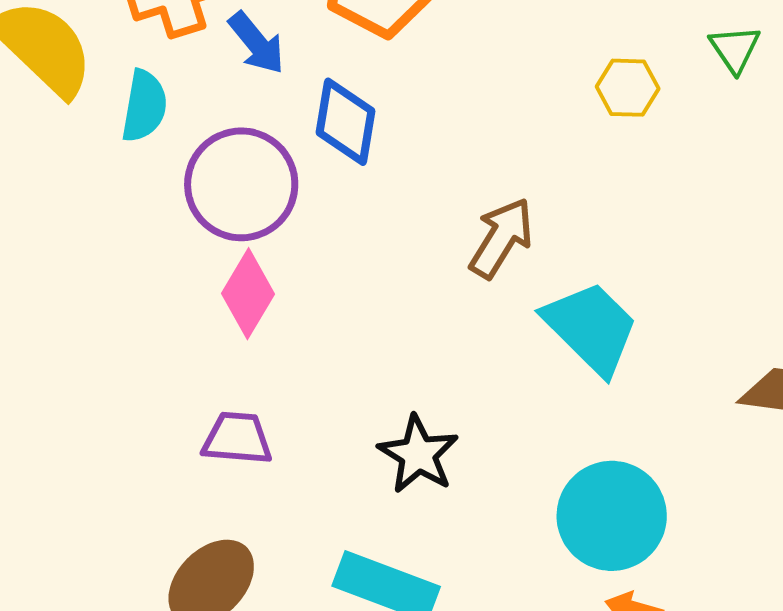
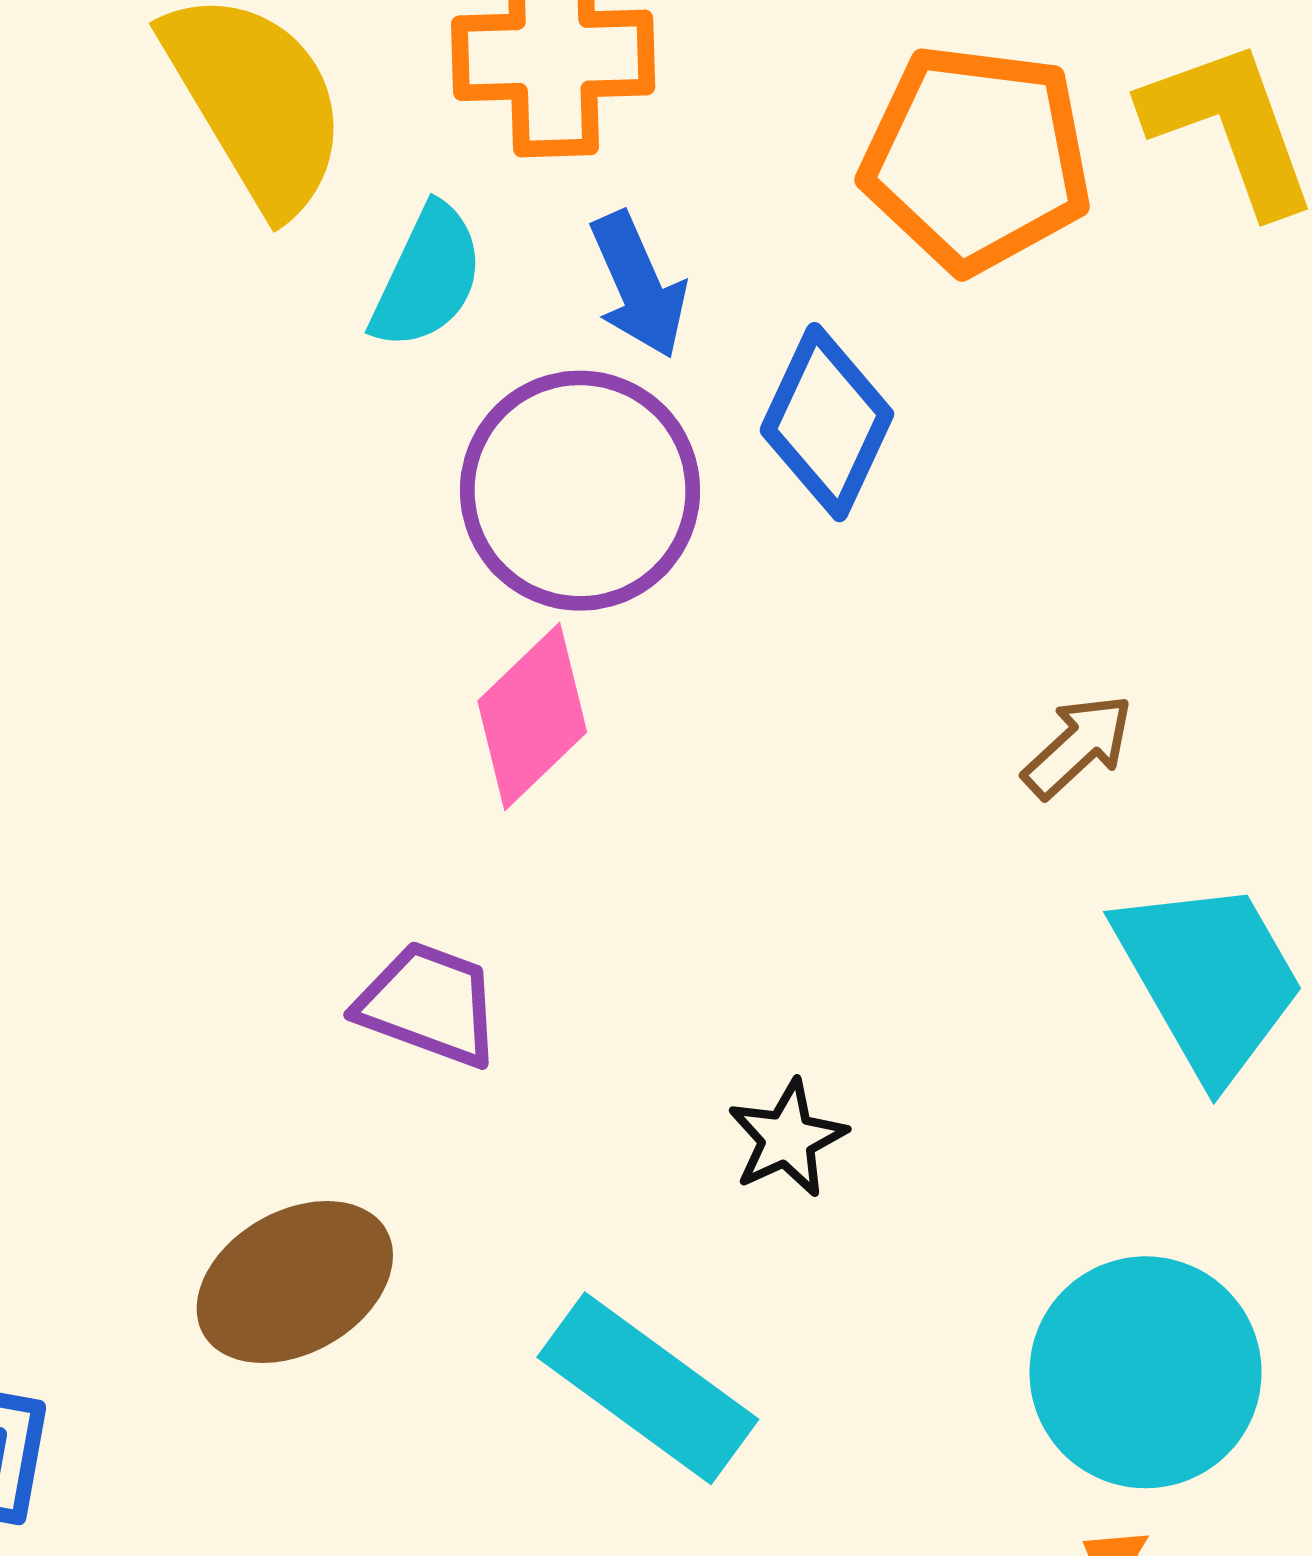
blue arrow: (257, 43) -> (638, 285), moved
brown arrow: (501, 238) -> (1078, 746), size x0.7
black star: (418, 454) -> (787, 1138), size x0.7

